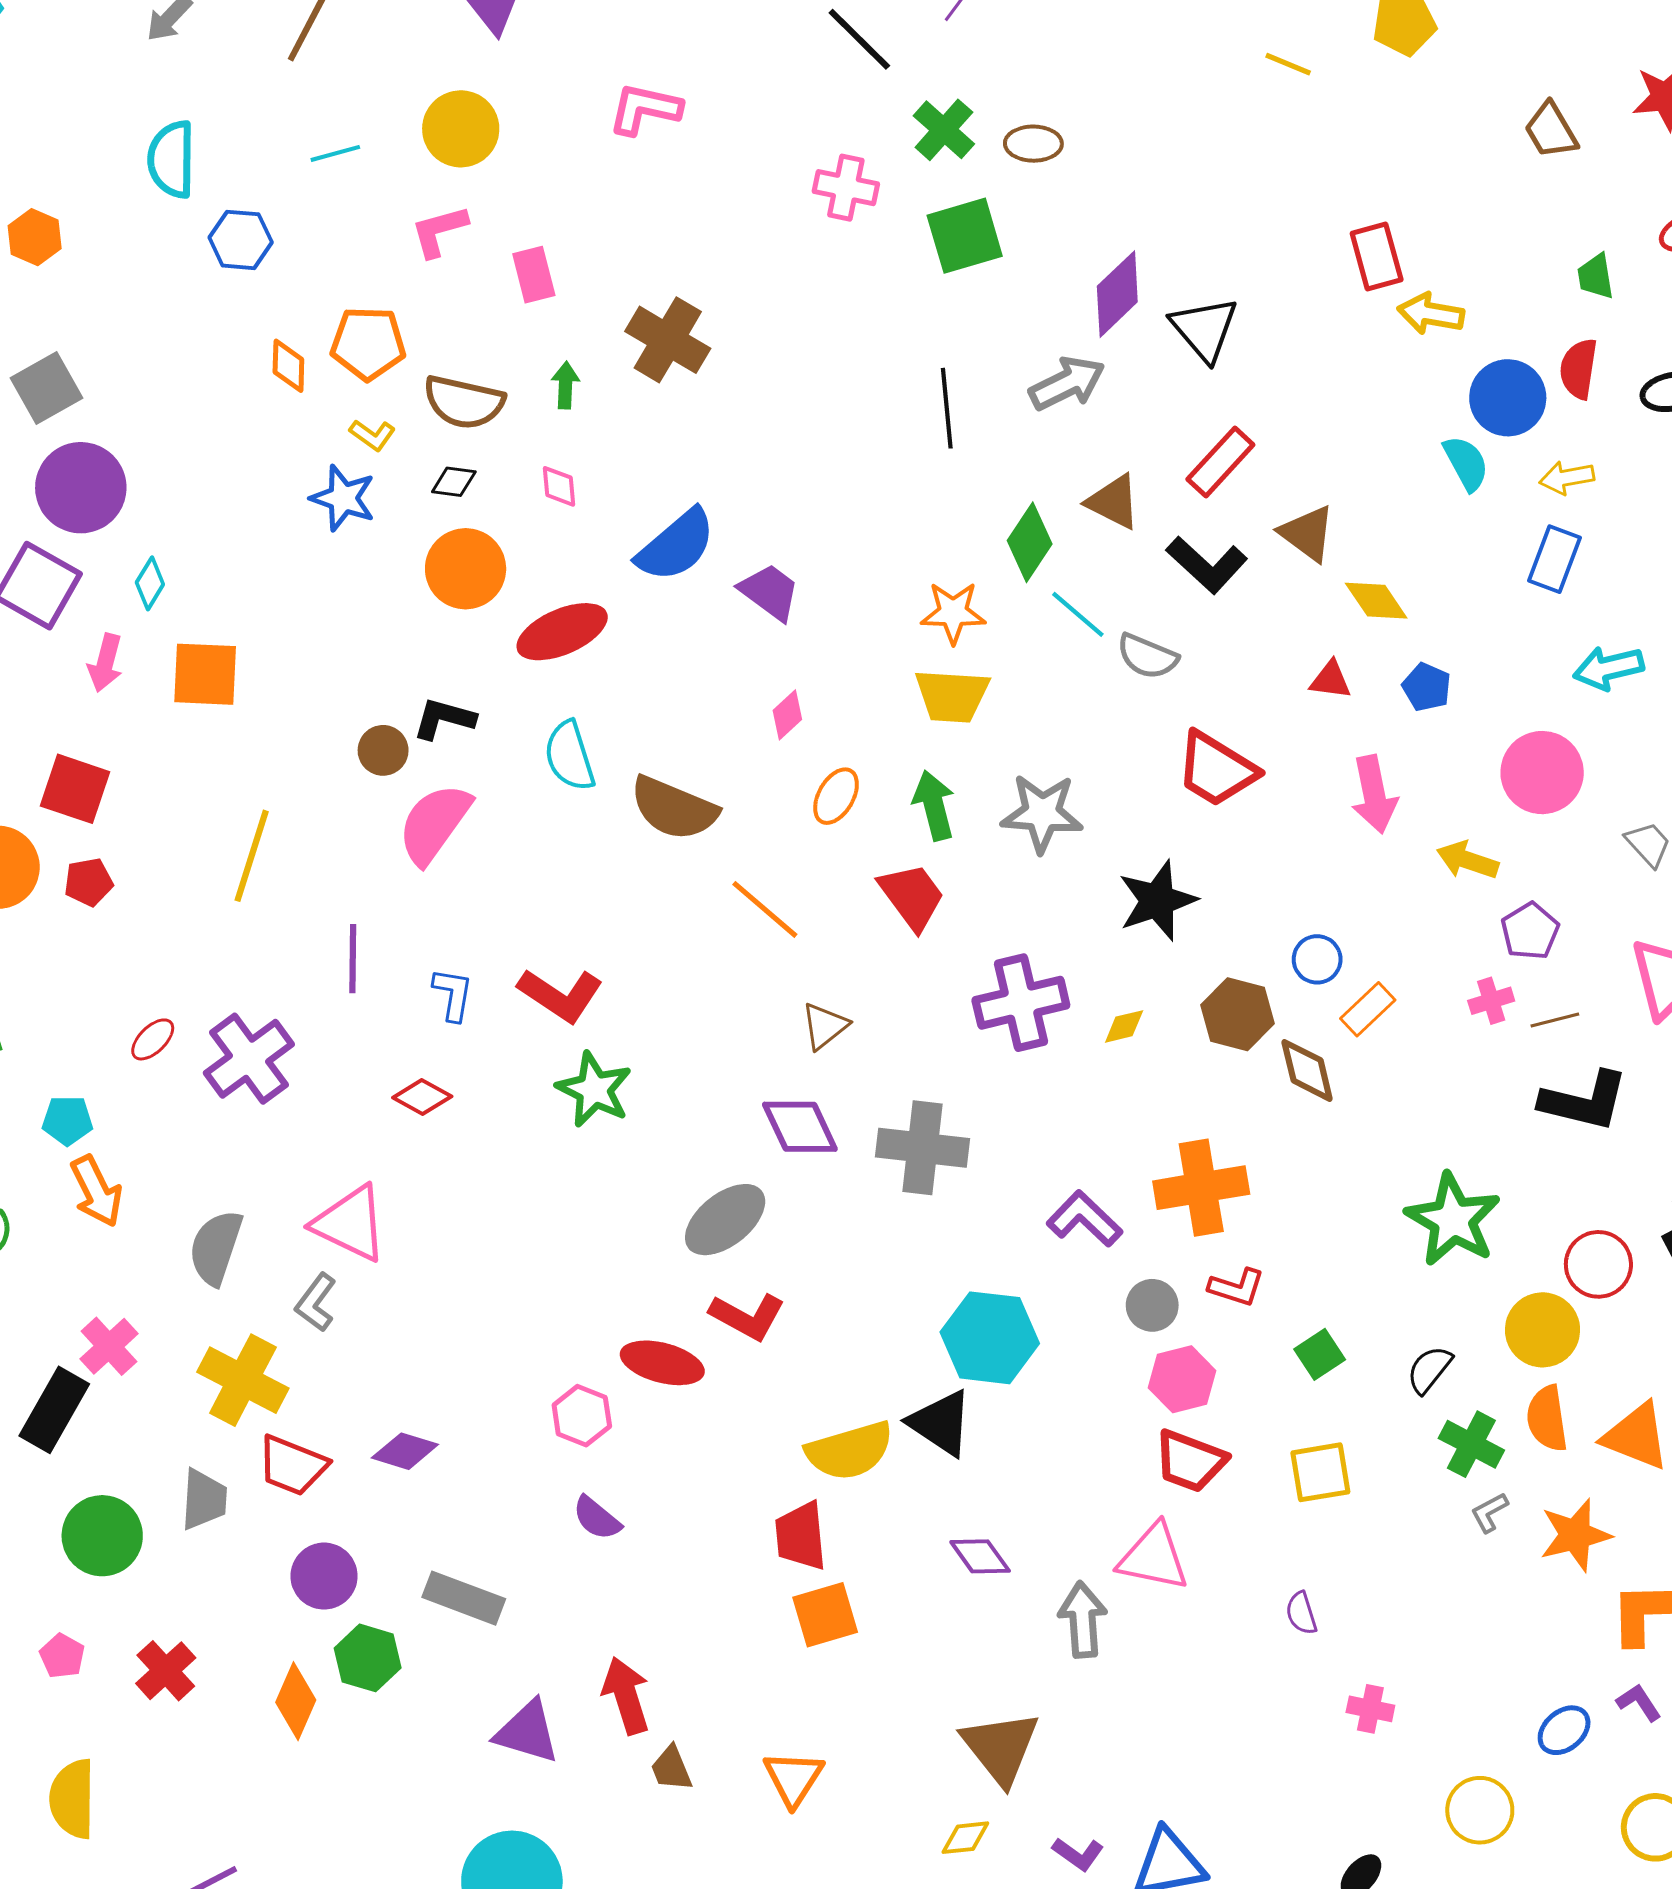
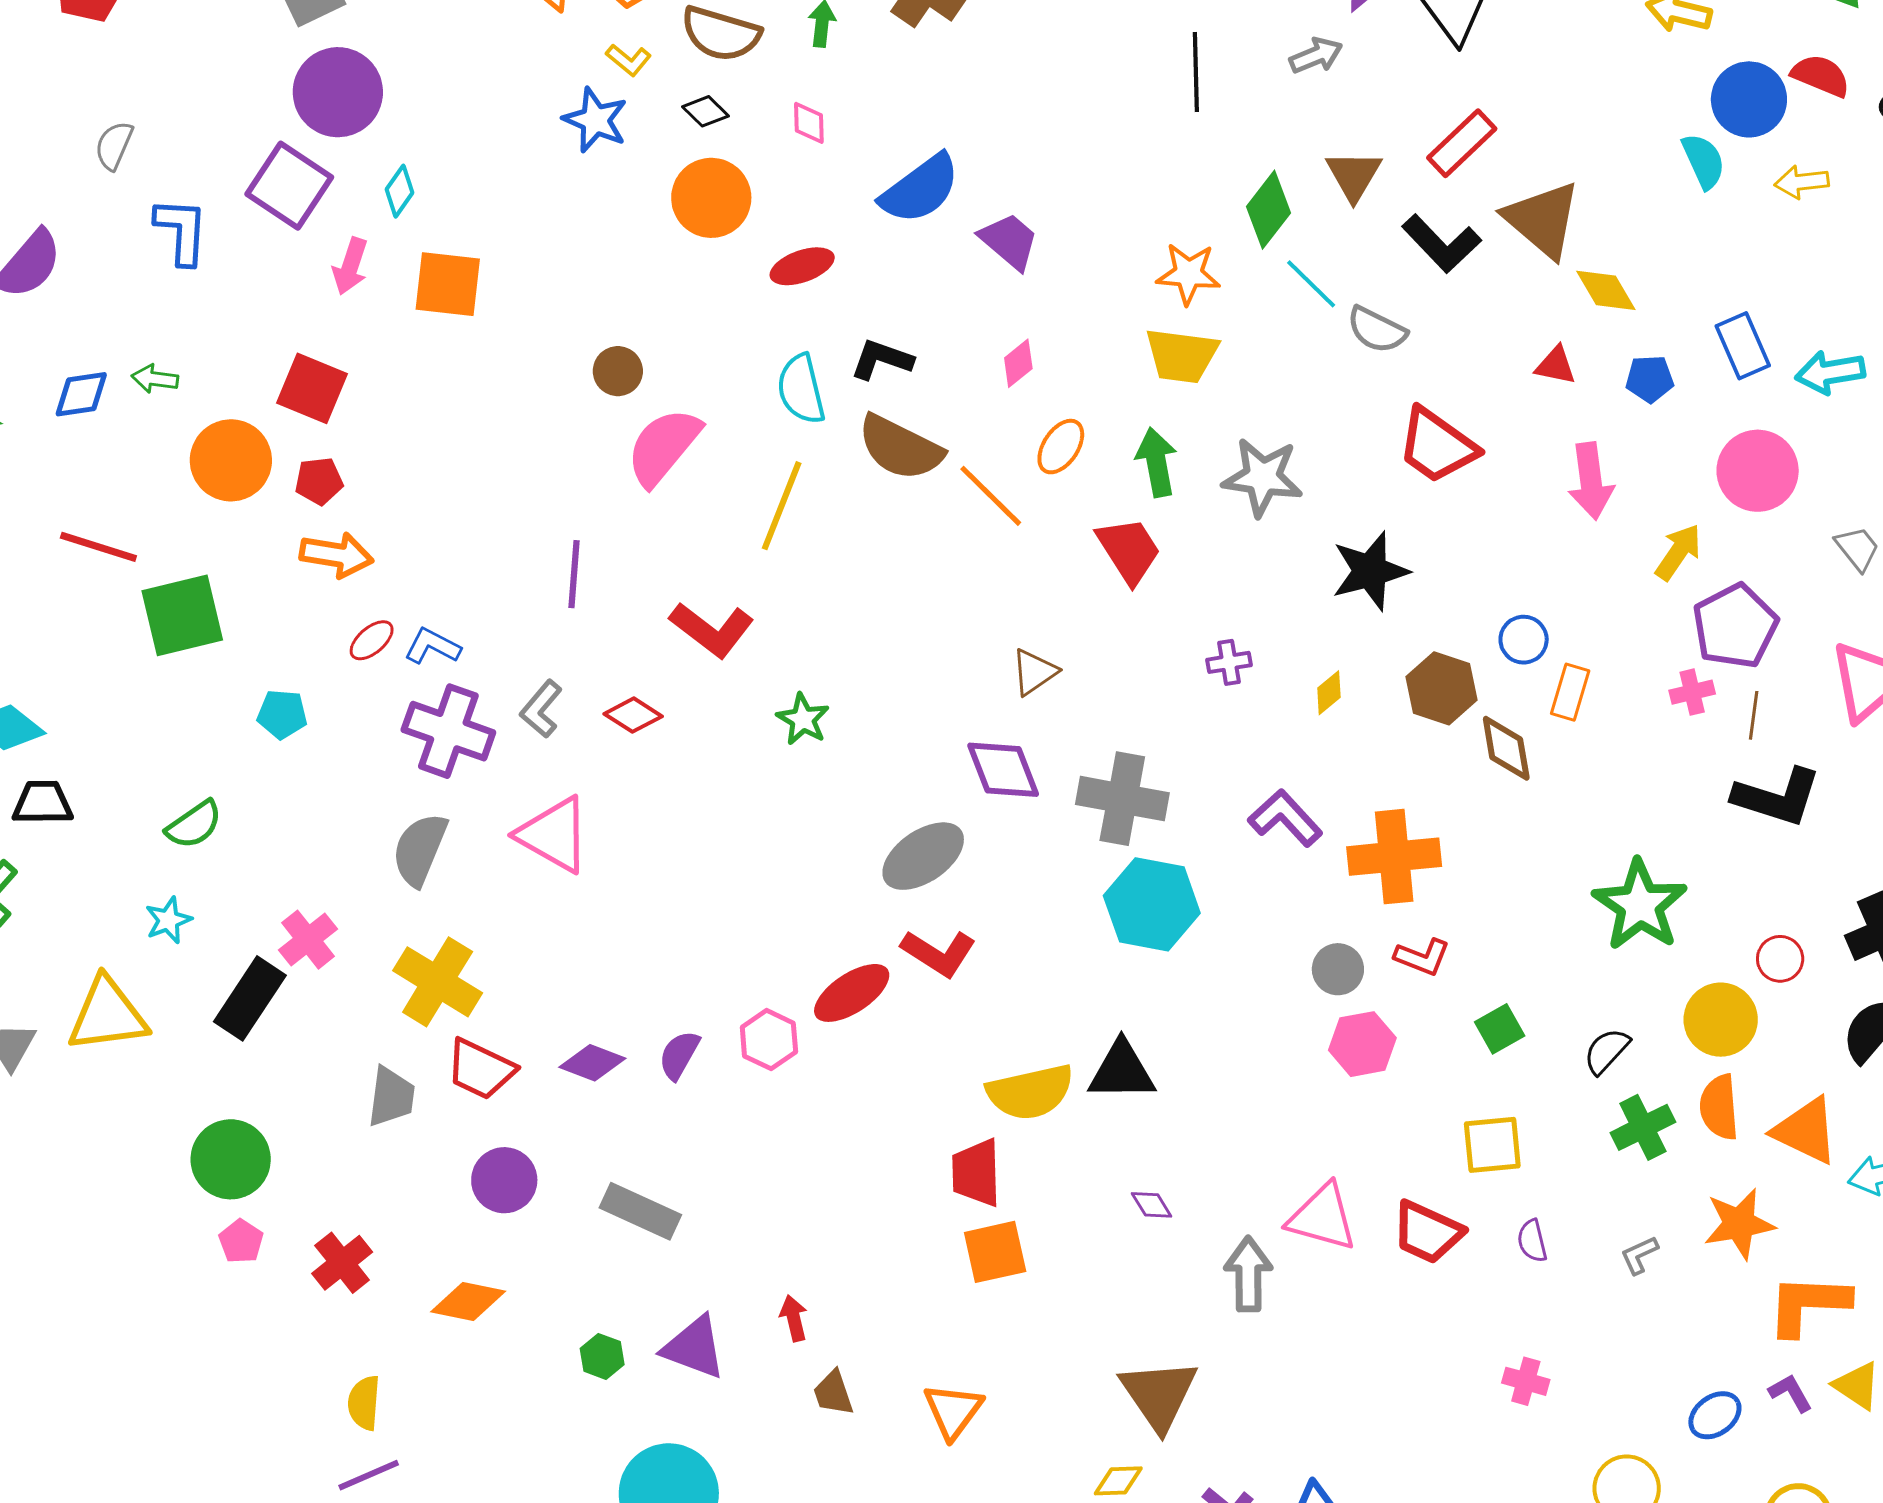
red semicircle: (1579, 369) -> (1821, 76), turned 100
gray arrow: (1067, 383) -> (1316, 56), size x0.7
black diamond: (454, 482) -> (706, 111), turned 33
brown triangle: (1113, 502) -> (1354, 175), turned 30
brown triangle: (1307, 533) -> (1543, 220), size x1.4
blue rectangle: (1554, 559) -> (1743, 346), moved, turned -48
red ellipse: (562, 632) -> (802, 266), size x0.7
blue pentagon: (1427, 687) -> (1650, 379), turned -30
black L-shape: (444, 719) -> (882, 359), moved
yellow line: (252, 856) -> (782, 506), moved
yellow arrow: (1467, 860) -> (1678, 552), turned 102
orange line: (765, 909) -> (991, 496), moved
purple pentagon: (1530, 931) -> (1735, 626), size x1.5
blue L-shape: (453, 994) -> (432, 646), moved, turned -76
red L-shape: (561, 995) -> (712, 630), moved
purple cross: (1021, 1003) -> (1229, 662), size x0.5
orange rectangle: (1368, 1009) -> (1570, 692), turned -34
brown line: (1555, 1020) -> (1754, 715), turned -72
yellow diamond: (1124, 1026) -> (1329, 693), turned -30
purple cross: (249, 1059) -> (448, 731), moved, turned -38
green star: (594, 1090) -> (803, 719), size x0.7
orange arrow: (96, 1191) -> (336, 555), moved, turned -58
purple L-shape: (1085, 1219) -> (1285, 818), moved
red circle: (1598, 1264) -> (1780, 959), size x0.7
gray L-shape: (316, 1302) -> (541, 709), moved
cyan hexagon: (990, 1338) -> (1152, 904), moved
red ellipse: (662, 1363) -> (852, 993), turned -52
black triangle: (941, 1423) -> (1122, 1071), turned -38
green cross: (1471, 1444) -> (1643, 1127), turned 32
red trapezoid: (1190, 1461) -> (1427, 1232), moved
gray L-shape: (1489, 1512) -> (1639, 1255), moved
purple semicircle: (597, 1518) -> (679, 1055), moved, turned 76
green circle: (102, 1536) -> (231, 1159), moved
purple diamond: (980, 1556) -> (1152, 1205), size x0.7
purple semicircle: (1301, 1613) -> (1532, 1241), moved
green hexagon: (368, 1658) -> (602, 1356), moved, size x0.7
red arrow: (626, 1696) -> (794, 1318), size x0.6
orange diamond: (296, 1701) -> (468, 1302), turned 74
yellow semicircle: (72, 1799) -> (364, 1403), moved, size x0.7

